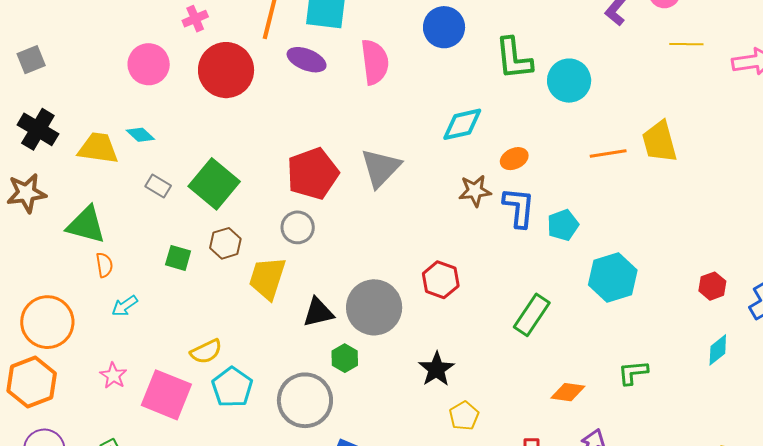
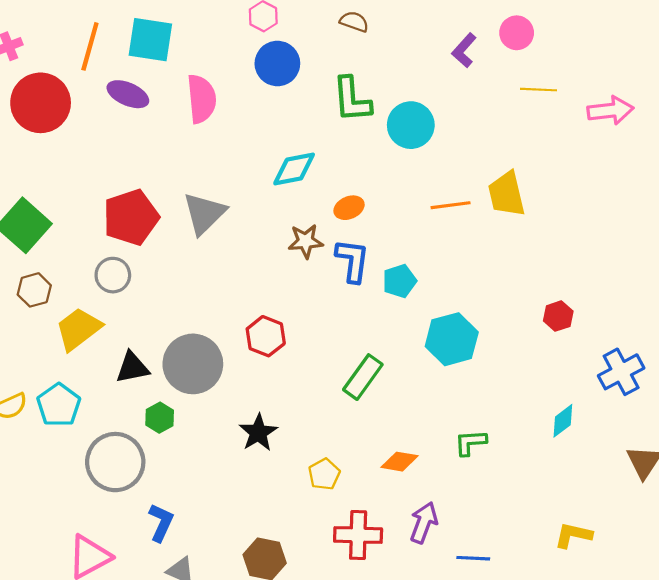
yellow trapezoid: (267, 278) -> (78, 329), turned 33
red hexagon: (712, 286) -> (558, 316), moved
cyan pentagon: (232, 387) -> (59, 405), moved
yellow pentagon: (464, 416) -> (324, 474), moved

